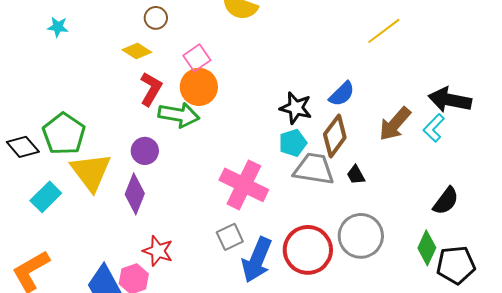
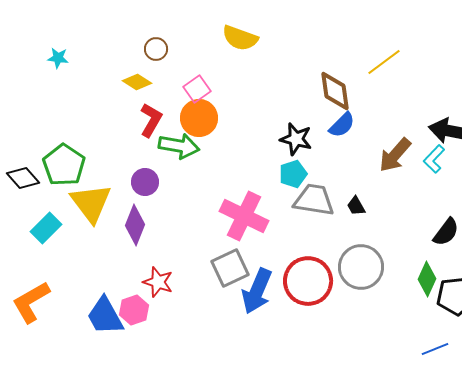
brown diamond: (335, 136) -> (335, 91), moved, turned -45
gray square: (230, 237) -> (230, 268), size x1.4

